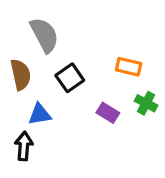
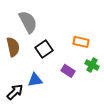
blue triangle: (40, 114) -> (35, 80), moved
black arrow: (24, 146) -> (15, 92), turned 42

